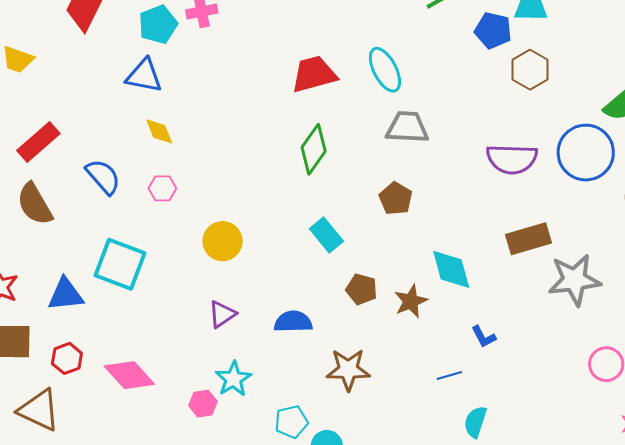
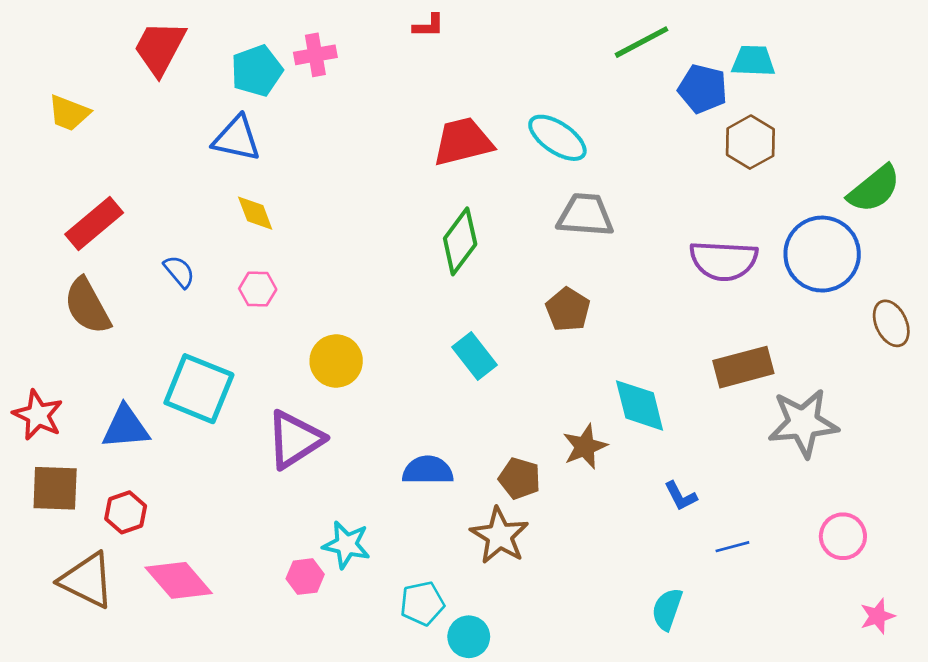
cyan ellipse: (385, 70) -> (557, 138), turned -30
blue semicircle: (103, 177) -> (179, 272), size x0.7
brown pentagon: (362, 289) -> (520, 478), moved
purple triangle: (222, 314) -> (295, 439), moved, size x1.6
brown star: (348, 370) -> (500, 536), turned 30
pink diamond: (129, 375) -> (179, 580), moved
blue line: (449, 375) -> (732, 547), moved
cyan star: (233, 379) -> (346, 545), turned -30

